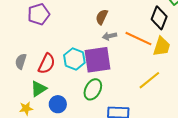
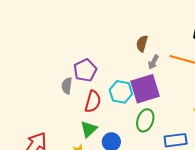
purple pentagon: (39, 14) -> (85, 70), moved
gray arrow: (109, 36) -> (153, 62), turned -40
gray semicircle: (21, 61) -> (67, 86), moved

